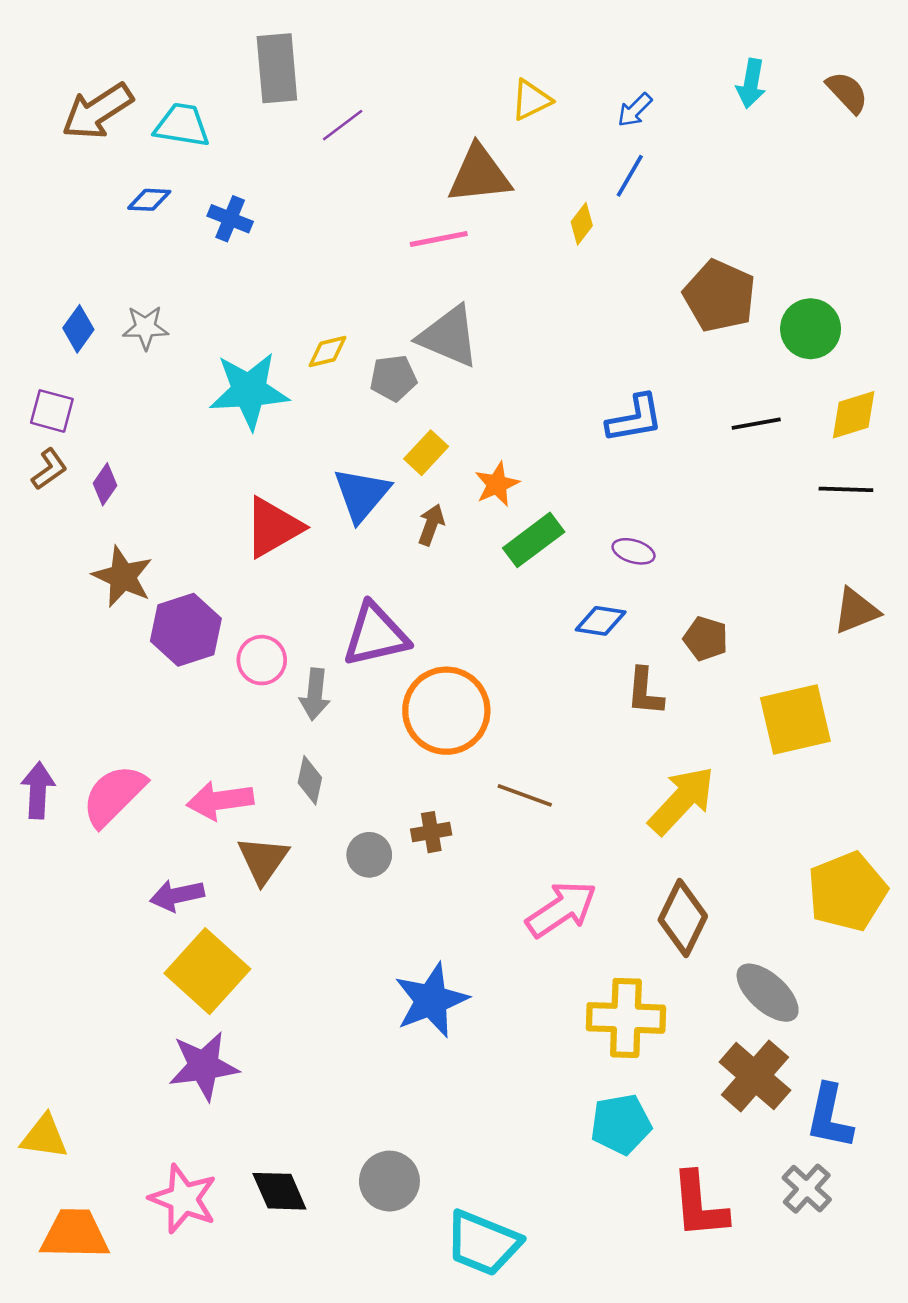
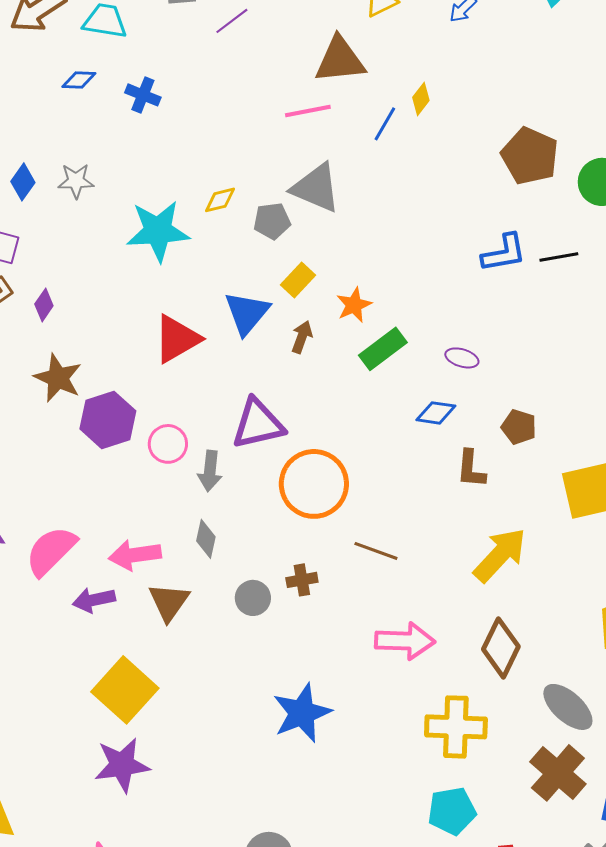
blue line: (630, 176) -> (385, 124), moved
blue L-shape: (635, 419) -> (504, 253), moved
purple arrow: (177, 895) -> (94, 600), moved
pink arrow: (561, 909) -> (405, 641), turned 36

